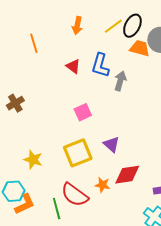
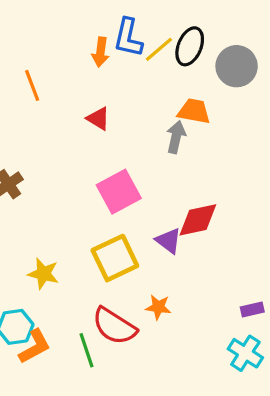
orange trapezoid: (140, 48) -> (194, 111), moved
blue L-shape: (100, 65) -> (128, 38), moved
pink square: (83, 112) -> (119, 192), size x1.5
red diamond: (127, 175) -> (198, 220), moved

